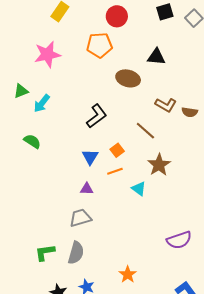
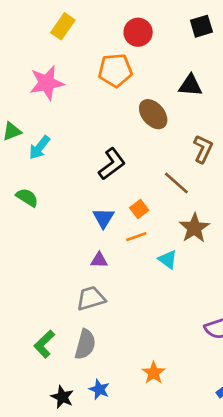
brown ellipse: (128, 78) -> (153, 114), turned 35
brown L-shape: (166, 105) -> (203, 149), turned -95
green L-shape: (45, 252) -> (44, 344), turned -35

